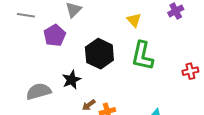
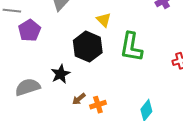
yellow triangle: (134, 20) -> (104, 20), moved
purple pentagon: (55, 35) -> (29, 30), moved

